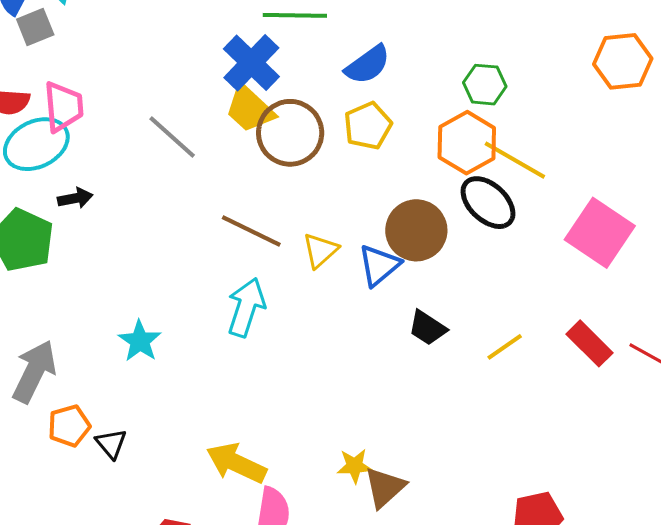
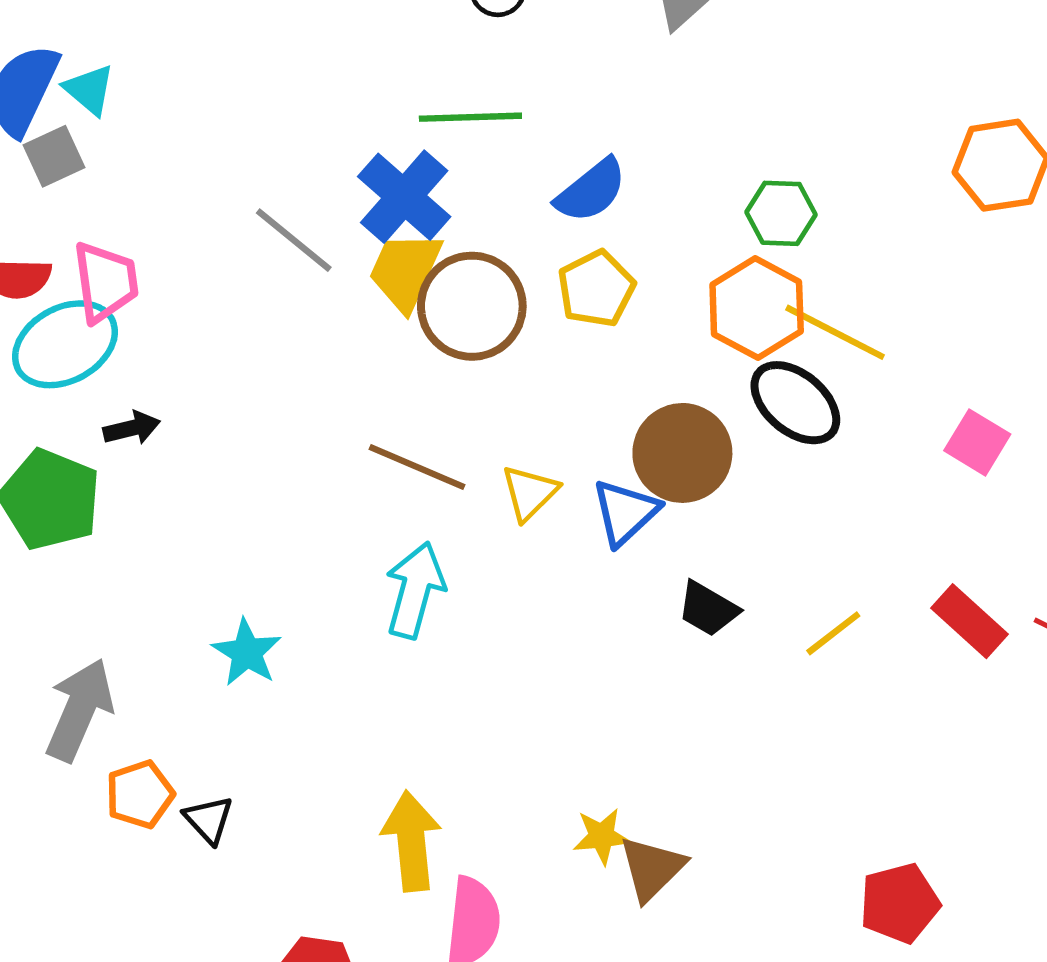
yellow trapezoid: (250, 109) -> (405, 271), turned 74
gray line: (172, 137) -> (294, 240), moved
pink square: (600, 233) -> (977, 442), size x0.6
yellow arrow: (236, 463) -> (411, 841), turned 62

